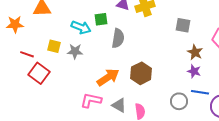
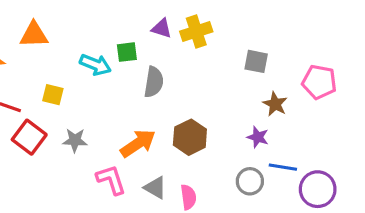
gray star: (75, 51) -> (75, 140), moved
purple star: (194, 71) -> (258, 137), moved
pink L-shape: (91, 100) -> (111, 180), turned 60

